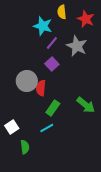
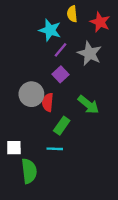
green arrow: (86, 105) -> (88, 105), moved
white square: (12, 127) -> (14, 148), turned 32
cyan line: (47, 128) -> (55, 149), turned 32
green semicircle: (25, 147) -> (29, 171), size x1.5

